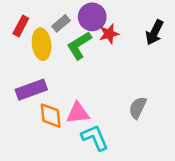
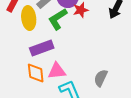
purple rectangle: (31, 90) -> (42, 48), moved
gray semicircle: (138, 108) -> (101, 78), moved

